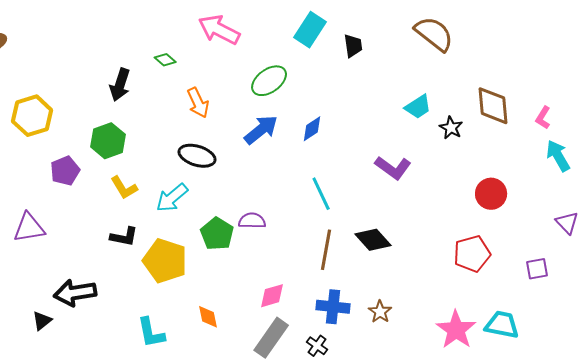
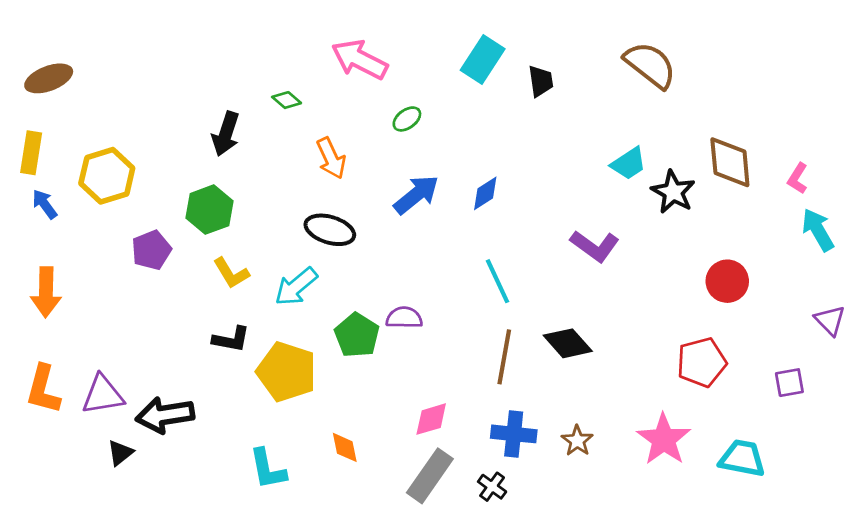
green ellipse: (269, 81) -> (407, 119), moved, size x0.6
black star: (451, 128) -> (673, 192), size x1.4
purple triangle: (29, 228) -> (103, 395), moved
pink star: (456, 330) -> (664, 439), moved

